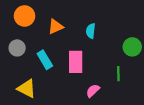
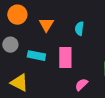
orange triangle: (55, 27) -> (46, 25), turned -35
cyan rectangle: (45, 60) -> (36, 56), turned -48

